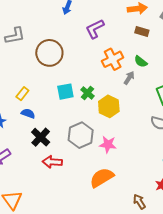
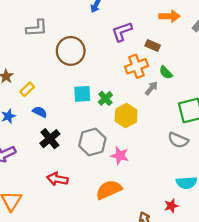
brown rectangle: (142, 31) -> (153, 45), moved
yellow rectangle: (22, 94) -> (27, 89), moved
red arrow: (52, 162) -> (57, 179), moved

